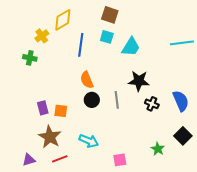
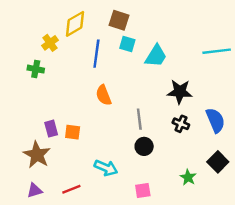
brown square: (110, 15) -> (119, 20), moved
black star: (139, 81) -> (180, 92), moved
black circle: (92, 100) -> (144, 146), moved
brown star: (50, 137) -> (37, 155), moved

